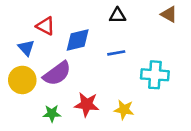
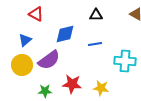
red triangle: (45, 26) -> (36, 14), moved
blue triangle: (26, 48) -> (25, 40), turned 32

